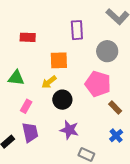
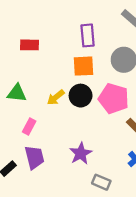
orange square: (59, 60) -> (83, 66), moved
black circle: (62, 100) -> (81, 96), moved
purple star: (69, 130) -> (81, 153), turned 30

